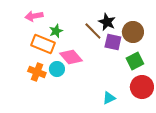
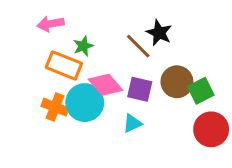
brown circle: (133, 32) -> (177, 82), moved
purple square: (113, 42) -> (140, 89), moved
cyan circle: (57, 69) -> (85, 103), size x1.6
cyan triangle: (109, 98) -> (132, 123), moved

